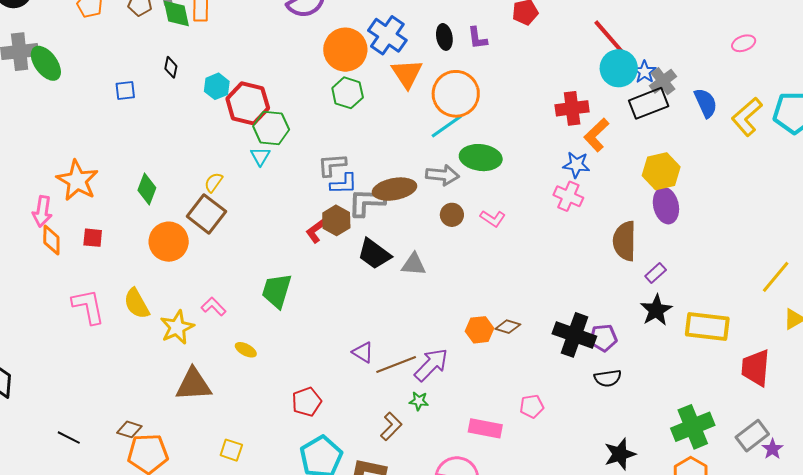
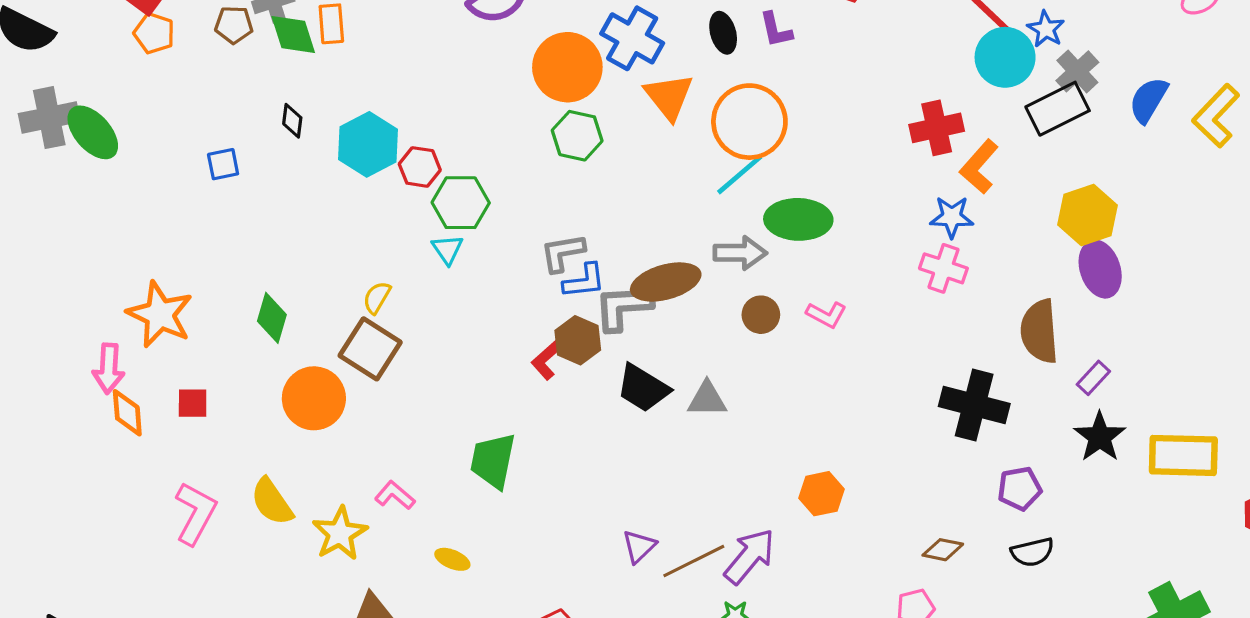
blue star: (645, 72) -> (1046, 29), moved
cyan hexagon: (217, 86) -> (368, 144), size x1.5
red hexagon: (248, 103) -> (420, 167), size x0.6
blue semicircle: (706, 103) -> (1148, 100), turned -120
pink L-shape: (88, 307) -> (195, 513), turned 45
brown diamond: (508, 327) -> (943, 550), moved
black cross: (574, 335) -> (974, 405), moved
purple triangle: (363, 352) -> (639, 546), turned 50

